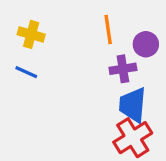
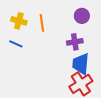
orange line: (108, 30) -> (42, 23), moved
purple circle: (146, 44) -> (82, 16), moved

